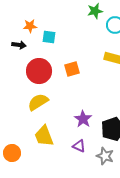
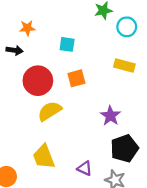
cyan square: (49, 37) -> (67, 44), moved
yellow semicircle: (38, 102) -> (50, 111), moved
purple star: (83, 119) -> (110, 116), moved

